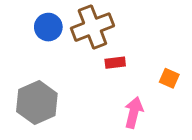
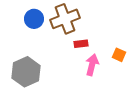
pink arrow: (134, 112) -> (92, 65), moved

